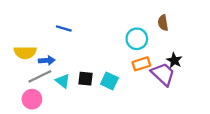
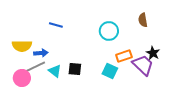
cyan circle: (137, 39) -> (109, 31), moved
cyan square: (109, 81) -> (110, 71), moved
pink circle: (32, 99) -> (22, 78), moved

